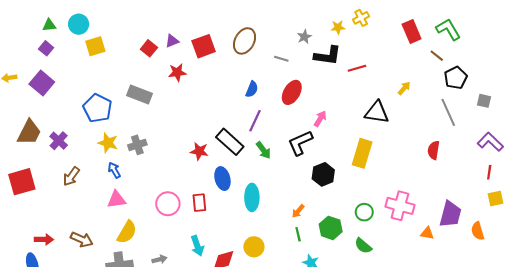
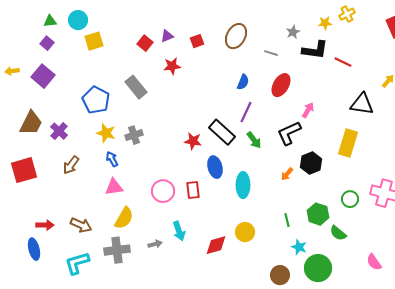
red square: (204, 46) -> (197, 41), size x0.6
red line: (357, 68) -> (343, 62), turned 42
gray rectangle: (140, 95) -> (136, 87), turned 30
orange arrow: (298, 211) -> (287, 174), moved
cyan arrow: (197, 246) -> (179, 231), moved
green semicircle: (363, 246) -> (338, 233), moved

